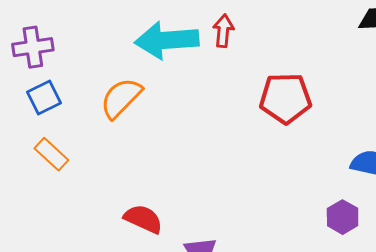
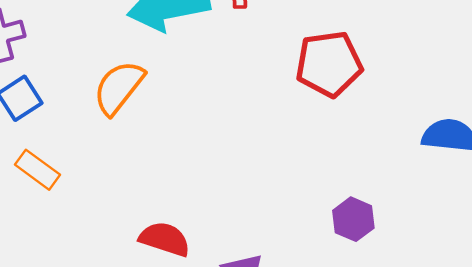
purple hexagon: (343, 217) -> (353, 219), moved

